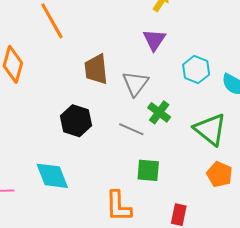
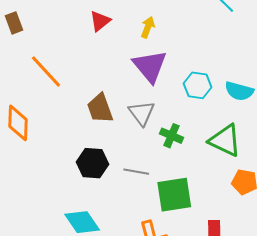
purple triangle: (154, 40) -> (150, 66), size x1.5
gray line: (131, 129) -> (136, 172), moved
green square: (148, 170) -> (174, 195), size x1.5

